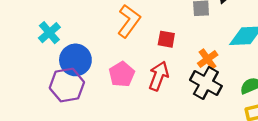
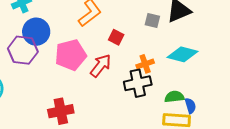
pink pentagon: (122, 74) -> (71, 55), size x1.4
black cross: (206, 83) -> (138, 83), turned 32

